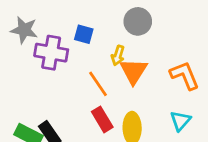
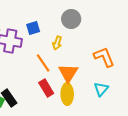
blue square: (84, 34) -> (33, 28), turned -32
orange triangle: (134, 71) -> (68, 73), moved

